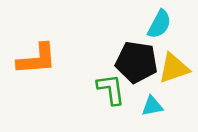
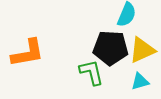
cyan triangle: (152, 106) -> (140, 82), moved

